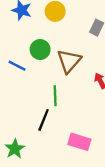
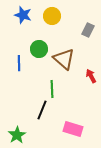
brown triangle: (69, 61) -> (64, 59), turned -30
blue line: (17, 66) -> (19, 63), turned 63

